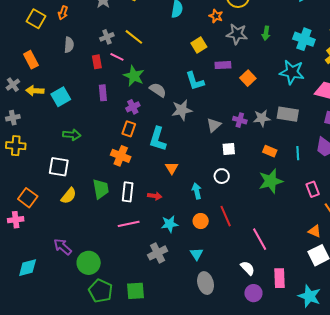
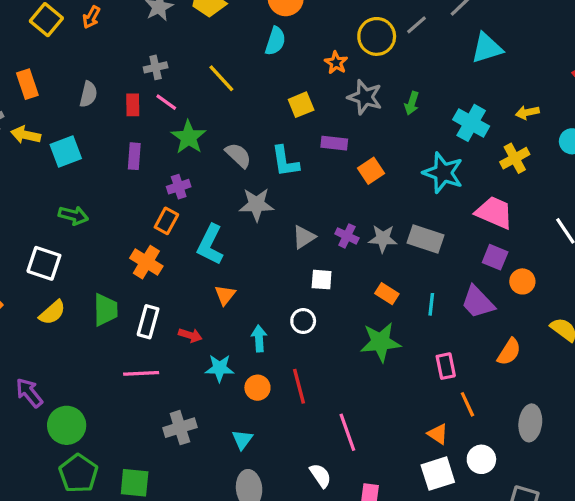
yellow line: (134, 37) -> (221, 78), moved
gray semicircle: (69, 45) -> (88, 94), moved
gray semicircle: (158, 90) -> (238, 155), moved
cyan star: (170, 224) -> (219, 368), moved

